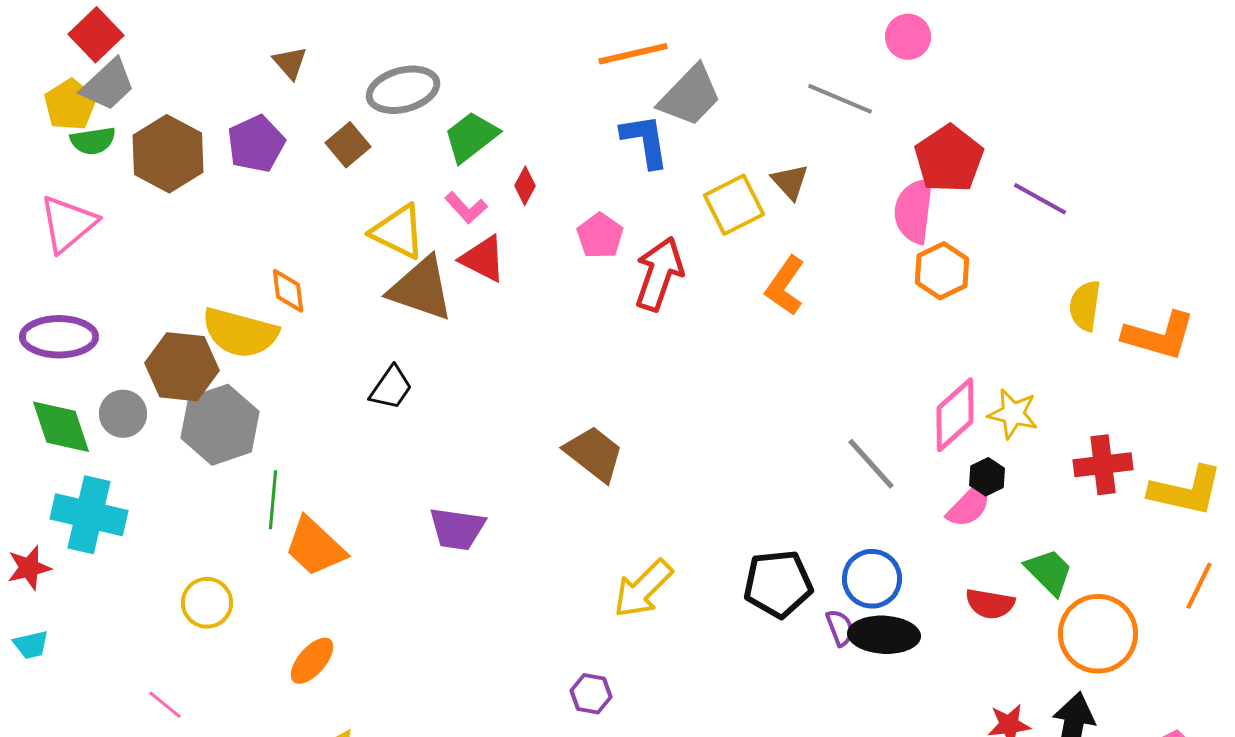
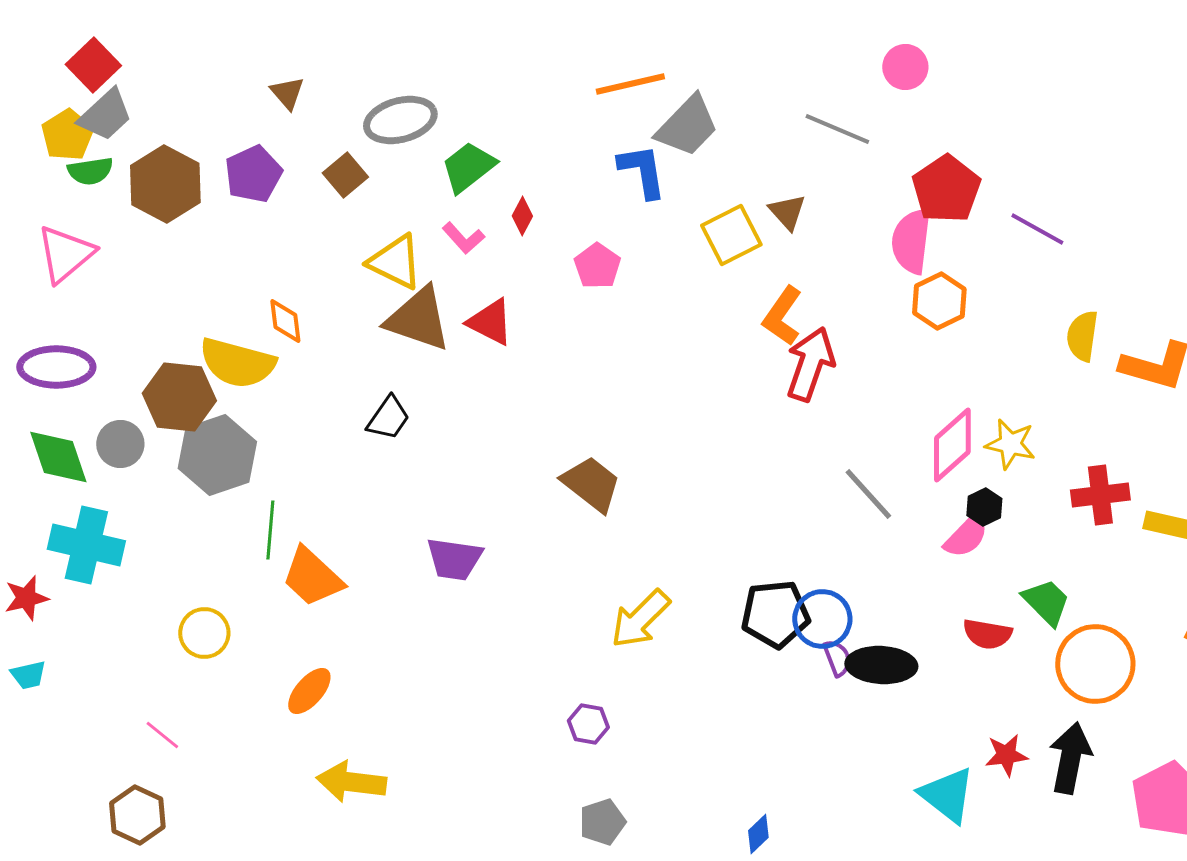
red triangle: (483, 259) -> (490, 322), moved
red arrow: (659, 274) -> (810, 364), moved
blue circle: (872, 579) -> (822, 619), moved

